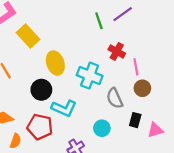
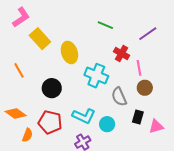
purple line: (123, 14) -> (148, 34), moved
green line: (99, 21) -> (105, 25), turned -49
yellow ellipse: (55, 63) -> (69, 52), moved
cyan L-shape: (64, 108) -> (84, 116), moved

